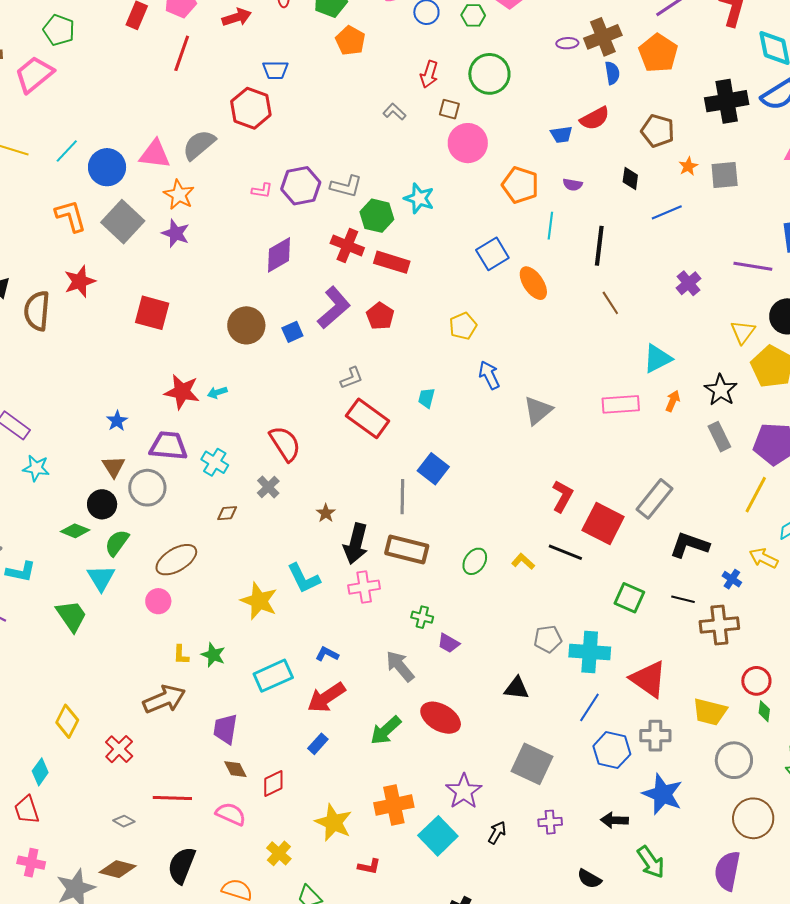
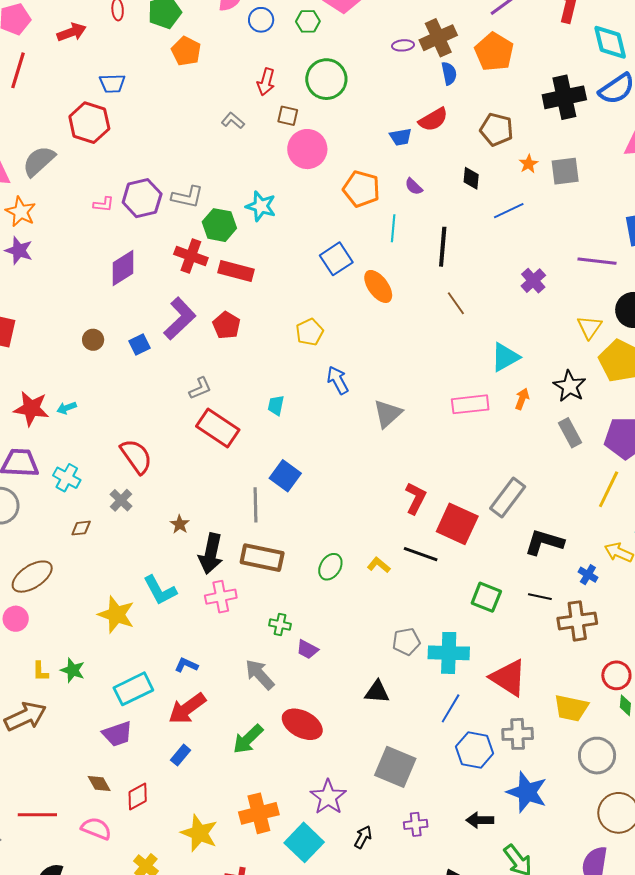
purple semicircle: (573, 185) -> (414, 187), turned 36
brown circle: (246, 325) -> (93, 340), size x0.6
purple trapezoid: (225, 729) -> (117, 734), moved, turned -116

